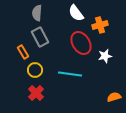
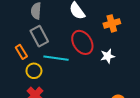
orange cross: (100, 25) -> (112, 23), moved
cyan line: (70, 74) -> (56, 58), moved

